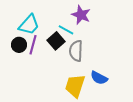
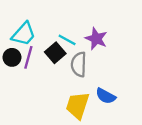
purple star: (81, 15) -> (96, 39), moved

